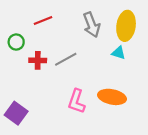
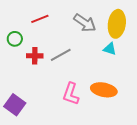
gray arrow: (92, 25) -> (85, 23), turned -35

